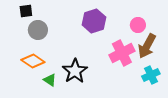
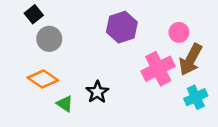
black square: (26, 11) -> (34, 14), turned -32
black star: (75, 71) -> (97, 92), size x0.7

